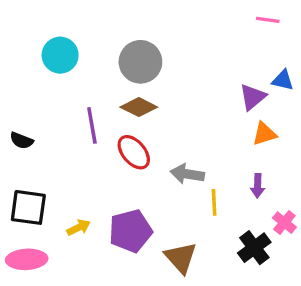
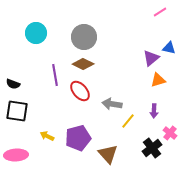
pink line: (268, 20) -> (160, 12), turned -40
yellow line: (214, 202) -> (128, 121), turned 42
black square: (28, 207) -> (17, 111), moved
yellow arrow: (79, 228) -> (47, 136), turned -128

